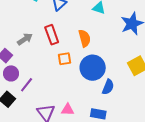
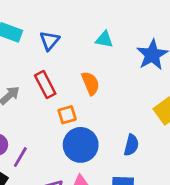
blue circle: (93, 68) -> (81, 145), moved

